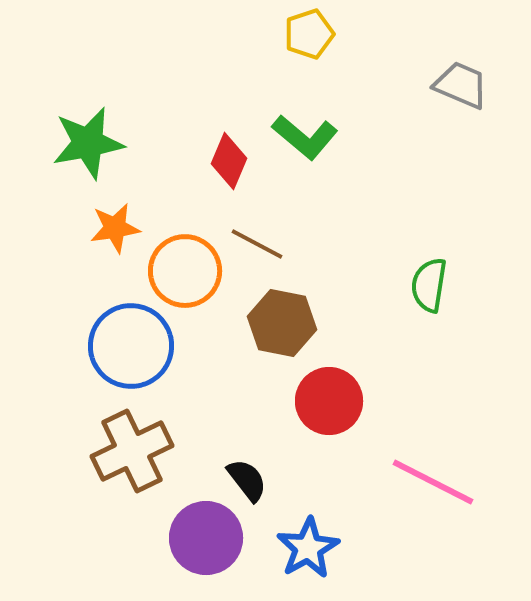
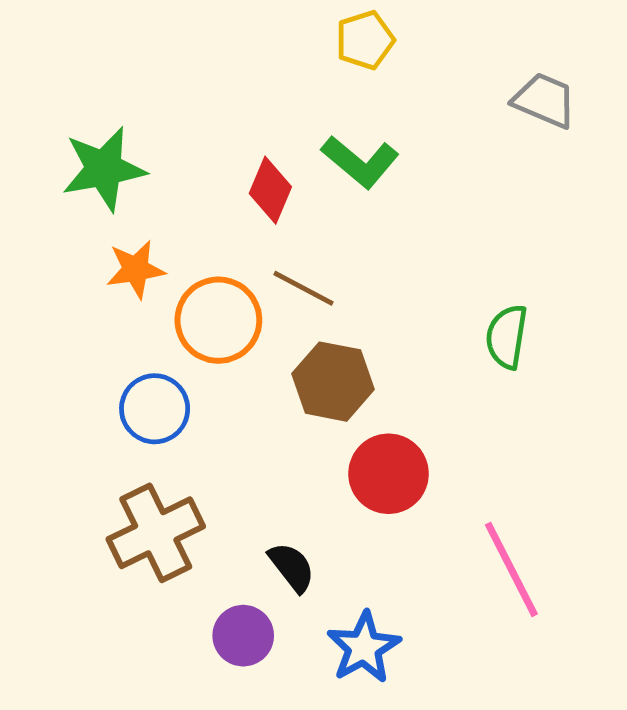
blue circle: (131, 346) -> (155, 409), size x0.7
pink line: (433, 482) -> (511, 569), turned 36
purple circle: (206, 538) -> (243, 636), size x0.7

